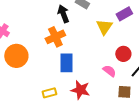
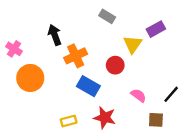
black arrow: (63, 14) -> (55, 35), moved
red circle: (123, 54) -> (115, 65), moved
blue rectangle: (66, 63) -> (88, 86), turned -60

